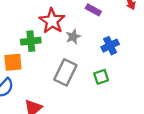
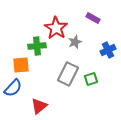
green square: (101, 77) -> (91, 79), moved

